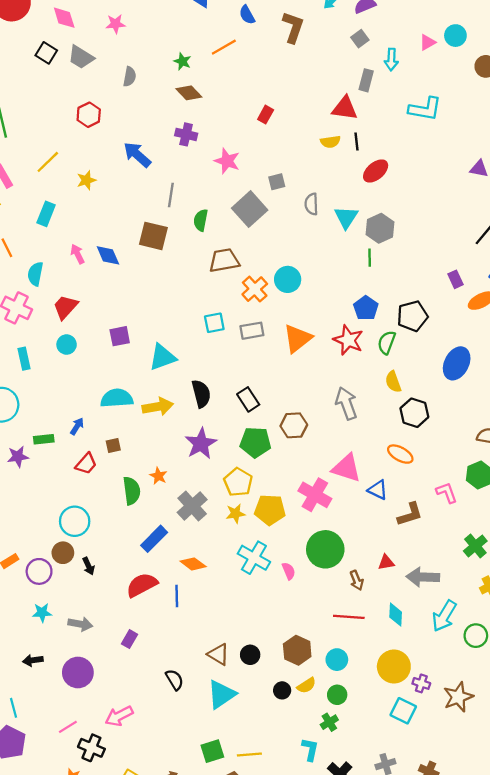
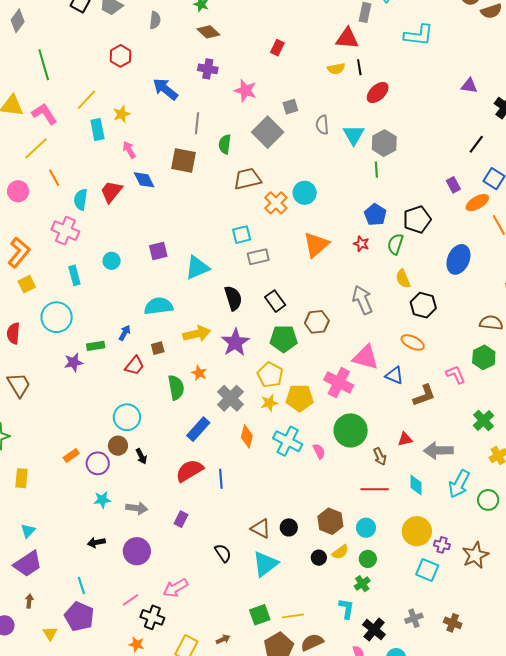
cyan rectangle: (46, 214) -> (97, 130), moved, turned -30
pink arrow: (77, 254) -> (129, 150), moved
red trapezoid: (65, 307) -> (111, 192), moved
gray rectangle: (252, 331) -> (258, 257), moved
red star: (348, 340) -> (361, 244), size x0.6
yellow arrow: (158, 407) -> (197, 334), moved
orange diamond: (193, 564) -> (247, 436), moved, turned 70

